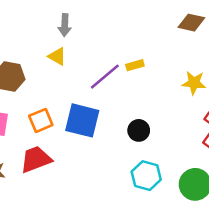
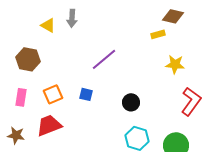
yellow triangle: (57, 56) -> (48, 25), moved
yellow rectangle: (135, 65) -> (158, 34), moved
blue square: (82, 120) -> (86, 94), size x0.5

